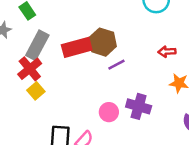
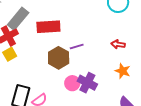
brown hexagon: (103, 42) -> (59, 58), moved
pink circle: (109, 112) -> (72, 83), moved

